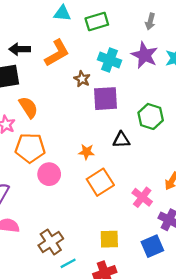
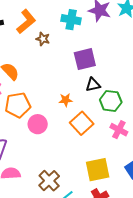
brown star: (82, 79) -> (43, 39), moved
purple square: (106, 99) -> (85, 59), moved
green hexagon: (151, 116) -> (111, 101), moved
yellow square: (109, 239) -> (98, 170), size x1.4

